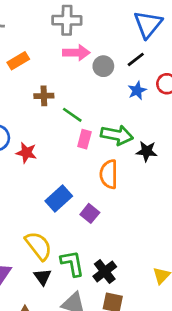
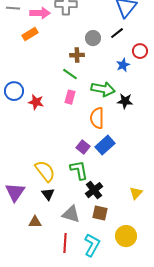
pink arrow: (76, 53) -> (40, 13), moved
blue star: (137, 90) -> (123, 65), moved
brown cross: (44, 96) -> (77, 55), moved
pink rectangle: (84, 139) -> (70, 97), moved
blue rectangle: (59, 199) -> (105, 145), moved
green L-shape: (72, 263) -> (79, 170), moved

